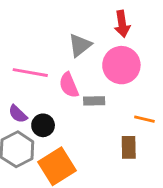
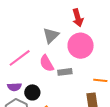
pink line: (30, 73) -> (20, 58), turned -40
purple semicircle: (18, 114) -> (14, 87), turned -40

